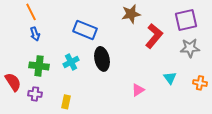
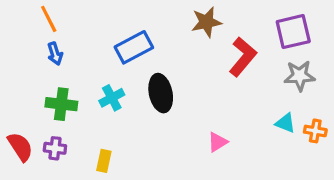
blue rectangle: (85, 30) -> (134, 47), turned -50
cyan triangle: (170, 78) -> (285, 123), moved, turned -32
red semicircle: (13, 82) -> (20, 147), moved

